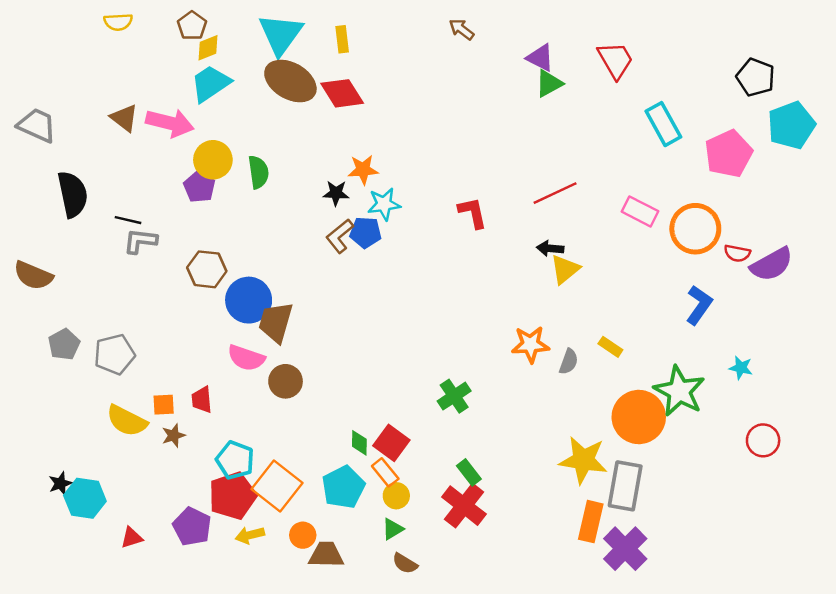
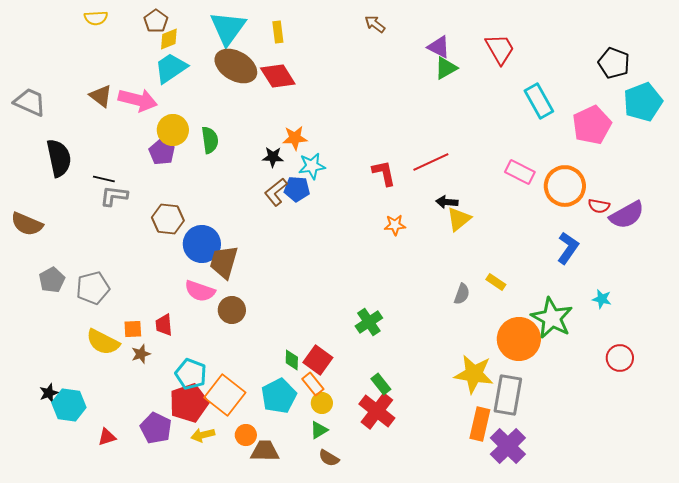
red line: (555, 193) -> (431, 162), moved
orange star: (530, 344) -> (395, 225), moved, size x0.7

